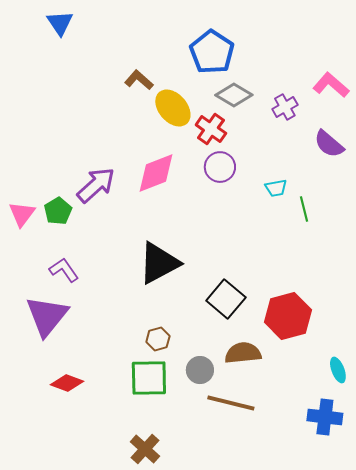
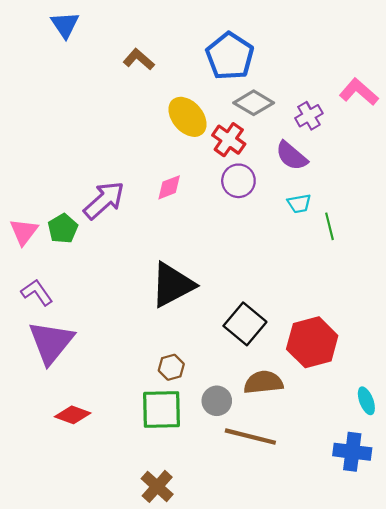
brown L-shape: (139, 80) -> (139, 59), moved
purple semicircle: (329, 144) -> (292, 156), moved
pink diamond: (156, 173) -> (169, 187), size x0.6
purple L-shape: (64, 270) -> (37, 292), moved

